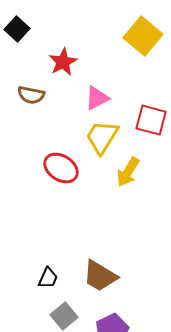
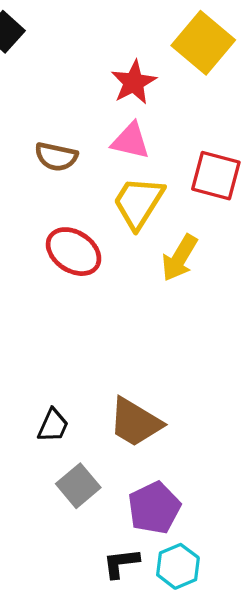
red star: (63, 62) -> (134, 82), moved
brown semicircle: (31, 95) -> (56, 157), moved
pink triangle: (97, 98) -> (130, 141), turned 40

